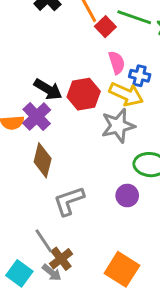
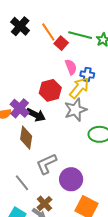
black arrow: (48, 89) -> (36, 115), moved
yellow arrow: (126, 94) -> (79, 88), turned -70
purple circle: (127, 196) -> (71, 179), moved, size x1.5
gray line: (44, 241) -> (22, 183), moved

